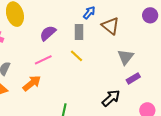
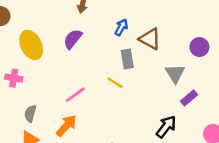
purple circle: (150, 15) -> (199, 47), moved
gray rectangle: (79, 32) -> (127, 59), moved
purple semicircle: (48, 33) -> (73, 39), moved

